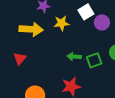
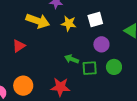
purple circle: (102, 22) -> (101, 44), moved

